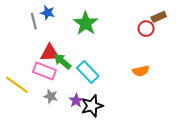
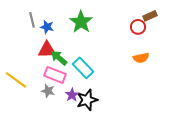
blue star: (48, 13) -> (47, 27), moved
pink rectangle: (44, 71) -> (55, 75), moved
orange semicircle: (141, 71) -> (141, 58), moved

